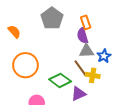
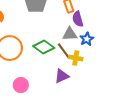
purple semicircle: (83, 36) -> (78, 19), moved
green diamond: (60, 80) -> (44, 47), moved

